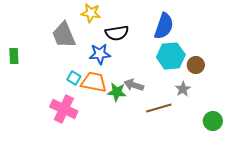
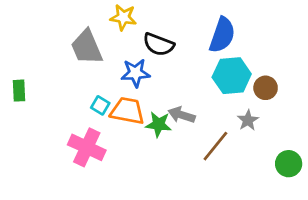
black semicircle: (117, 33) -> (159, 44), turned 30
green rectangle: (14, 56) -> (19, 91), moved
brown line: (159, 108) -> (215, 146), turned -35

